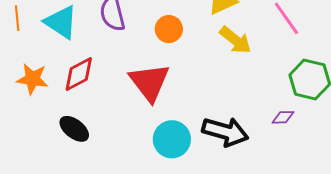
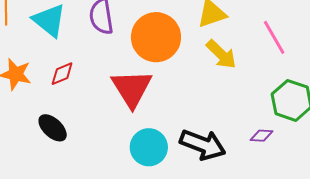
orange circle: (169, 29) -> (156, 37), size x1.8
red diamond: (79, 74) -> (62, 74), size x0.7

